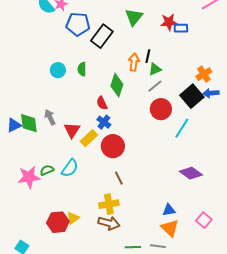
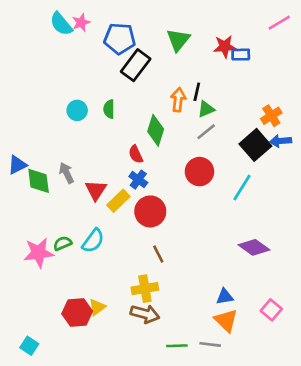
blue pentagon: (78, 24) -> (120, 39), moved
red circle: (161, 109) -> (199, 172), moved
blue triangle: (14, 125) -> (17, 165), moved

